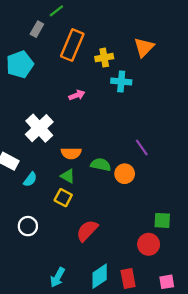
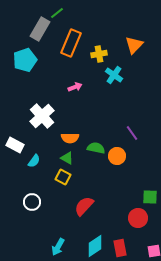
gray rectangle: (37, 29) -> (40, 29), size x1.6
cyan cross: (121, 81) -> (114, 75), turned 30

